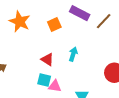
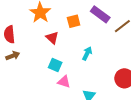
red triangle: (47, 60) -> (52, 38), moved
cyan square: (44, 80) -> (55, 65), moved

